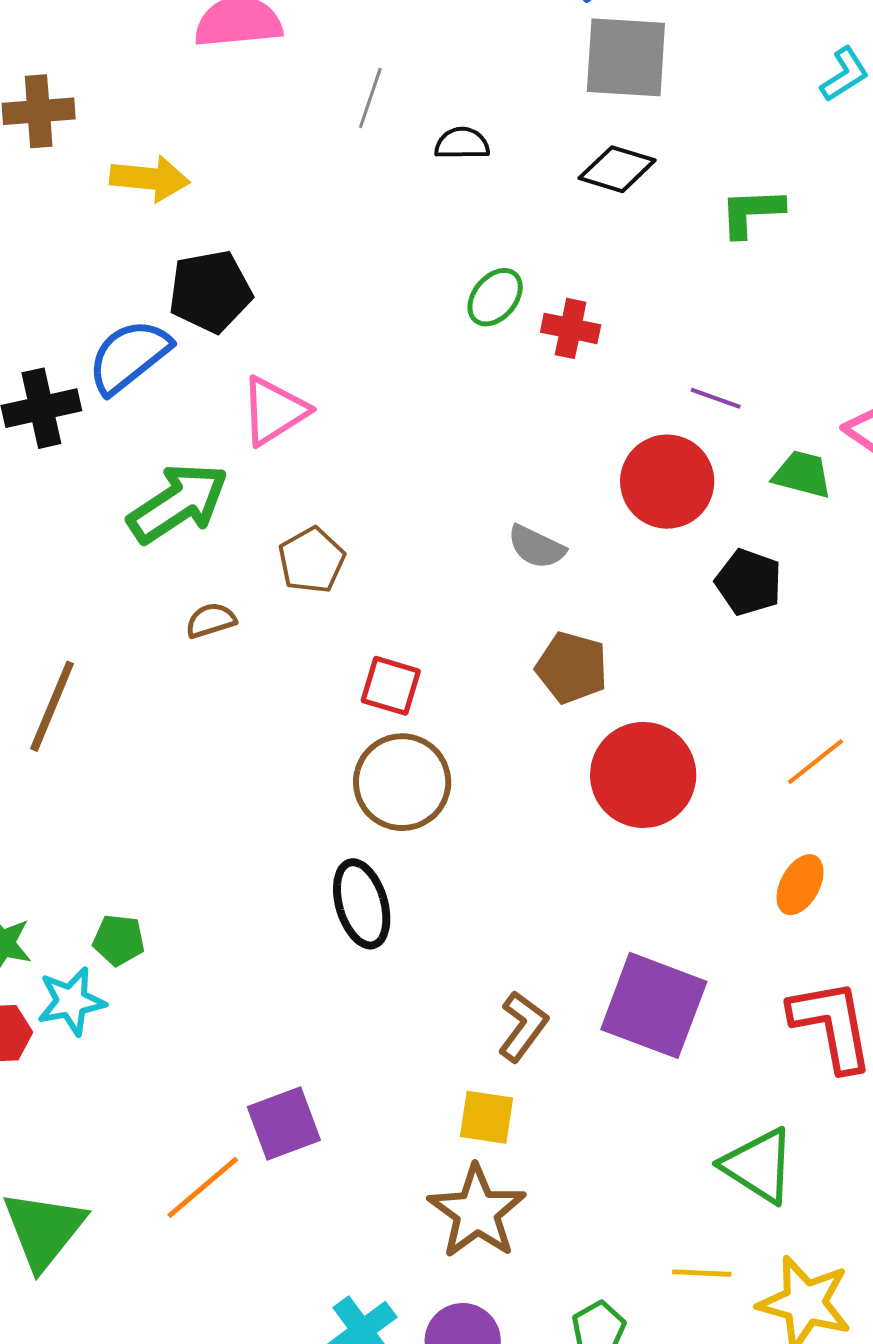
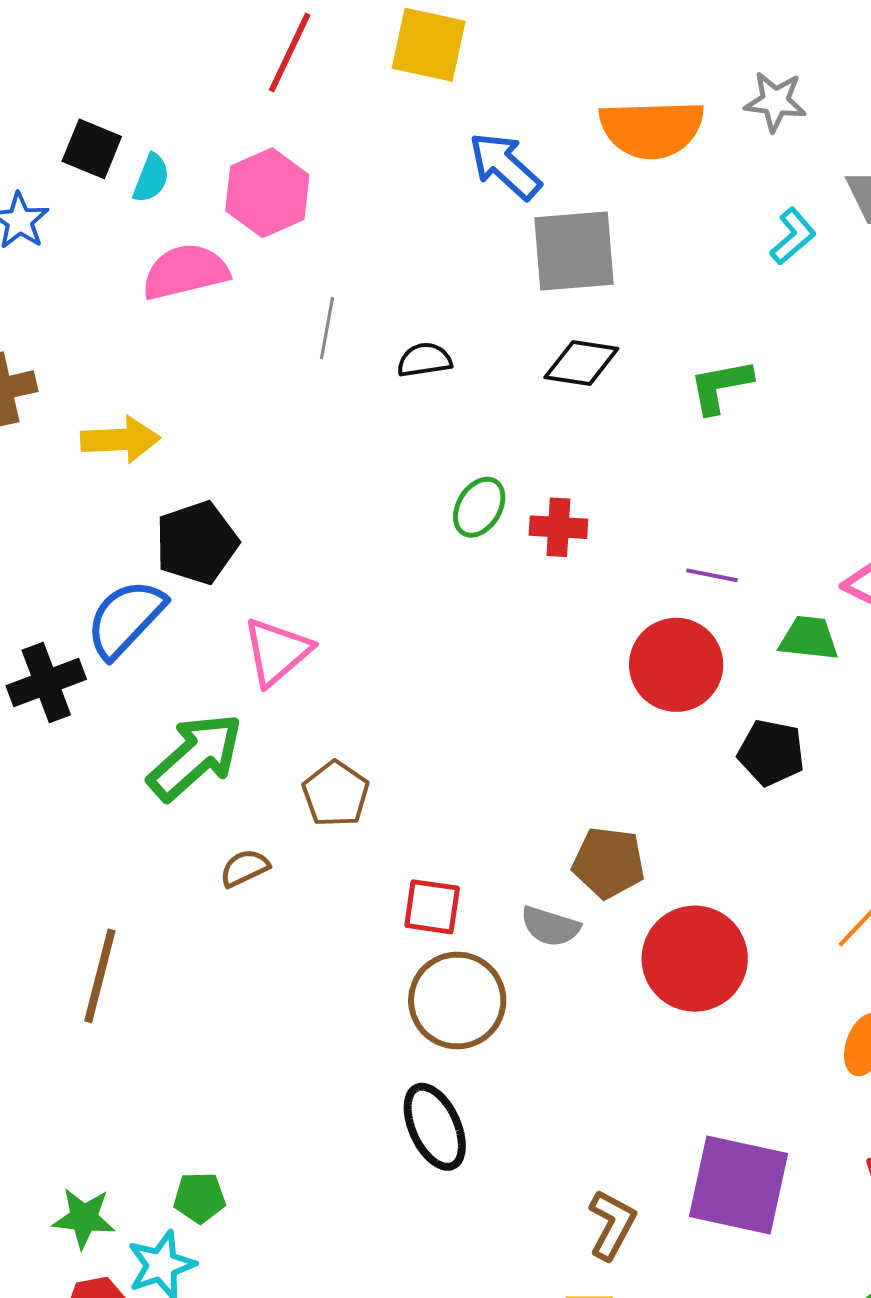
gray semicircle: (536, 547) -> (550, 926), moved

